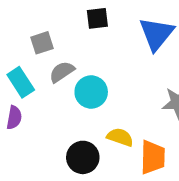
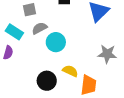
cyan rectangle: (21, 82) -> (14, 32), turned -30

